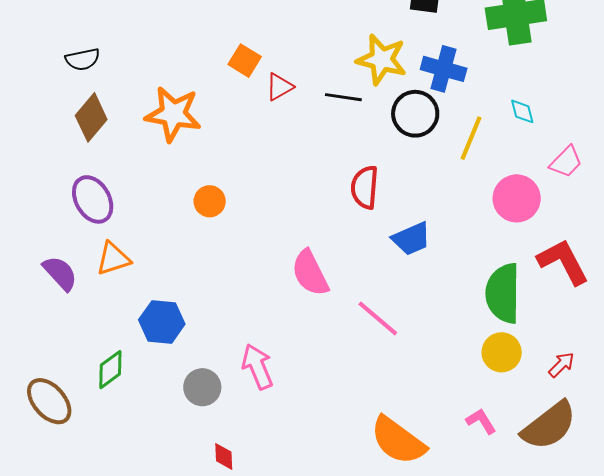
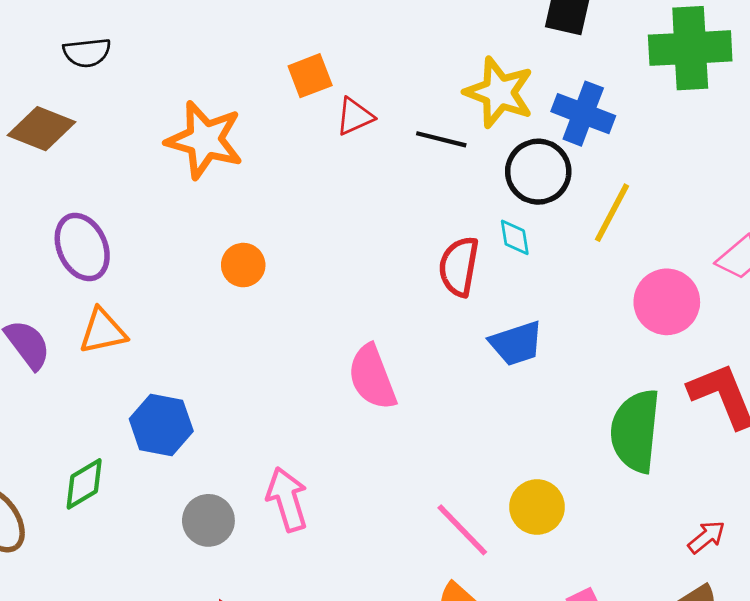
orange square: (245, 61) -> (310, 76), turned 32
cyan diamond: (522, 111) -> (515, 237), moved
brown diamond: (91, 117) -> (42, 129), moved, turned 66
pink line: (378, 318) -> (462, 530), moved
yellow circle: (502, 352) -> (537, 507), moved

